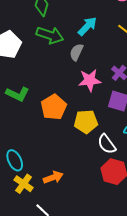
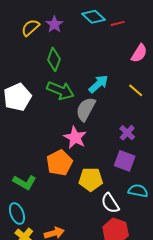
gray semicircle: (76, 52) -> (86, 109), size x1.4
pink star: (90, 80) -> (75, 137), moved, turned 30
green L-shape: (17, 94) -> (25, 182), moved

